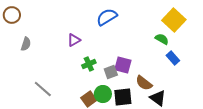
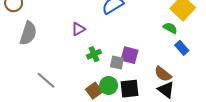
gray semicircle: (26, 44) -> (28, 33), size x1.6
gray square: (111, 72) -> (117, 62), turned 32
brown semicircle: (144, 83) -> (163, 74), moved

